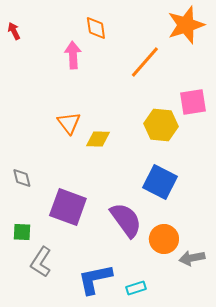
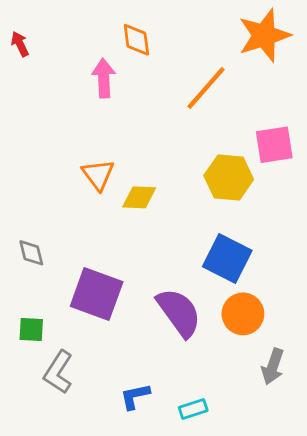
orange circle: (164, 239) -> (243, 314), moved
gray arrow: (192, 258) -> (273, 366), turned -60
blue L-shape: (95, 279) -> (135, 396), size x0.6

